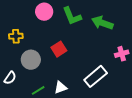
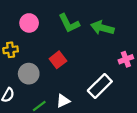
pink circle: (44, 12) -> (29, 23), moved

